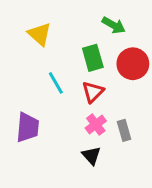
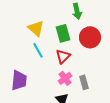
green arrow: (114, 25) -> (77, 11), turned 49
yellow triangle: (40, 34) -> (36, 28), moved

